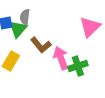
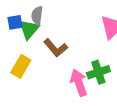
pink arrow: (61, 58) -> (79, 83), moved

